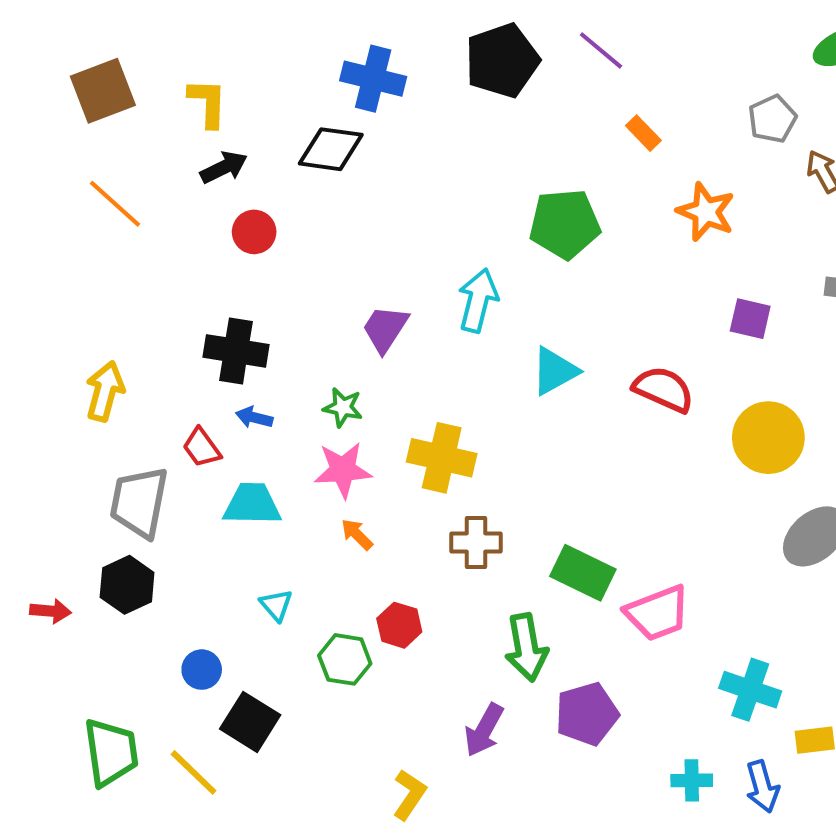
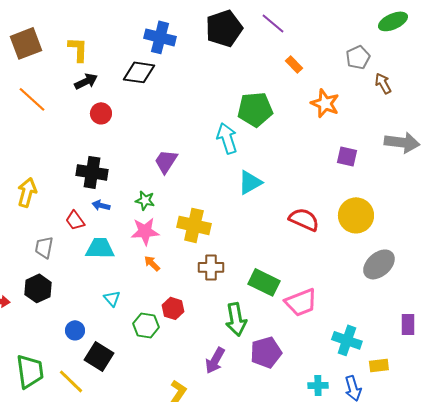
cyan arrow: (478, 300) -> (227, 138), moved, turned -32
red semicircle: (663, 389) -> (304, 219), moved
gray trapezoid: (139, 502) -> (44, 247), size x0.6

